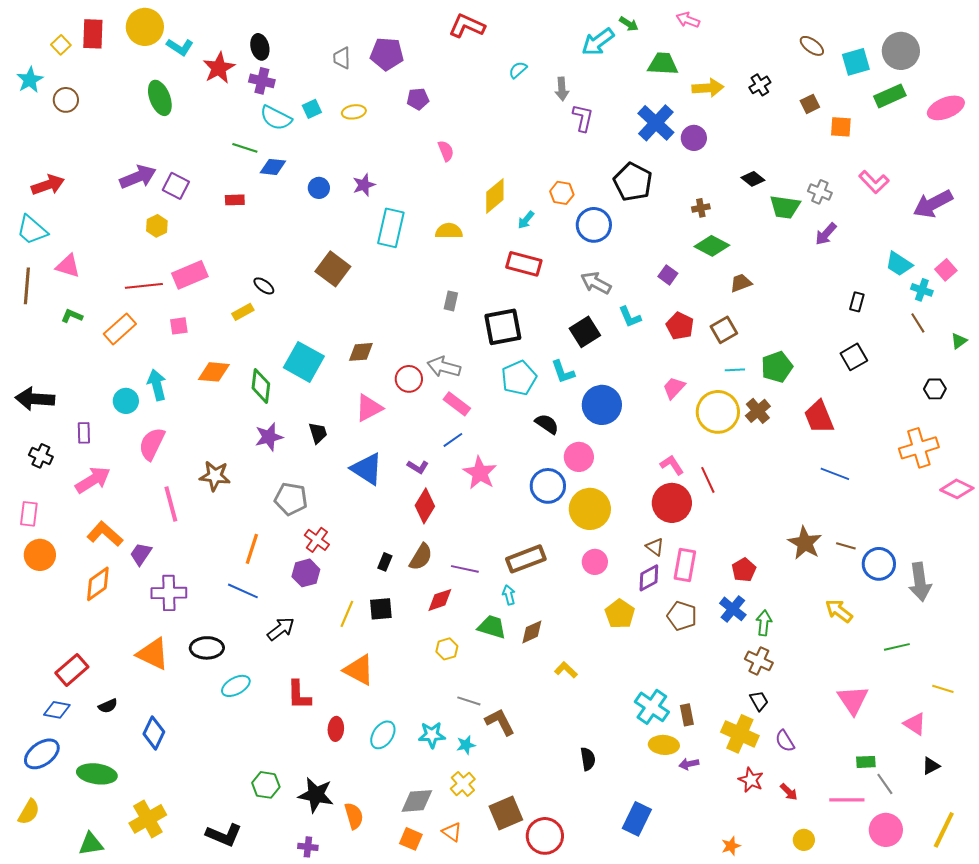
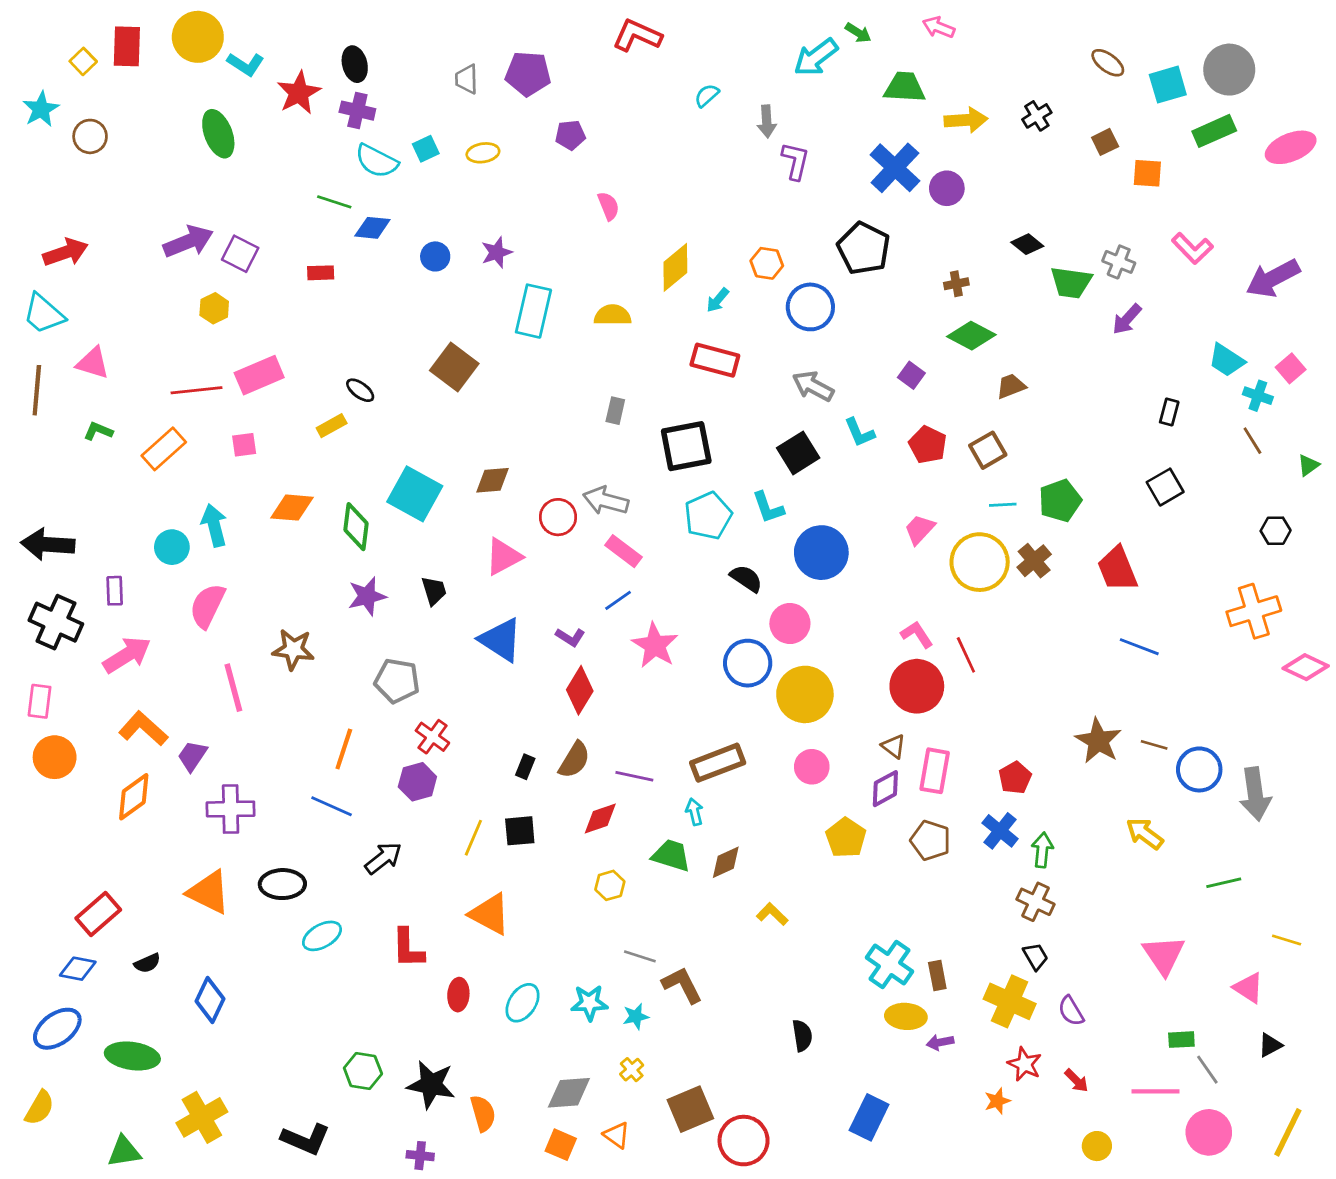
black cross: (41, 456) -> (56, 622), size x1.6
yellow cross: (463, 784) -> (632, 1070), size x0.7
orange star: (731, 846) -> (997, 1101), moved

